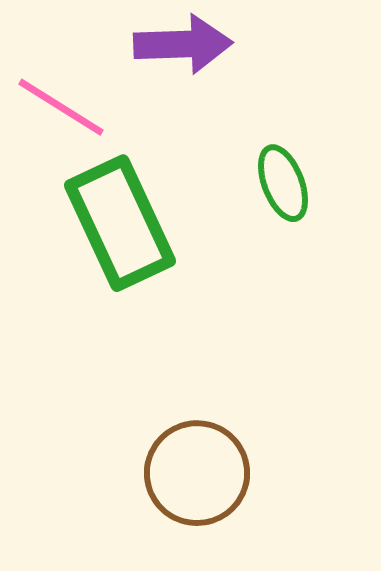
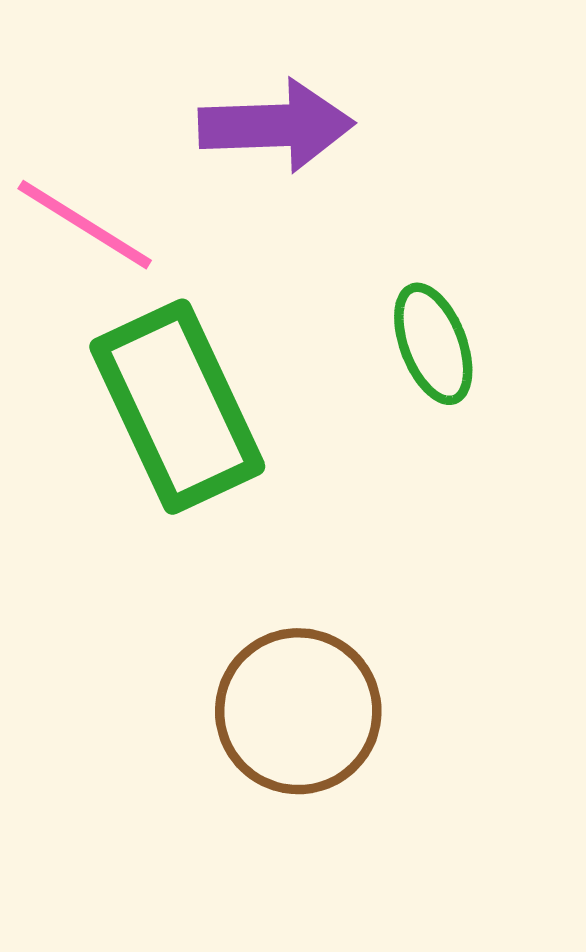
brown circle: (197, 473) -> (298, 711), moved

